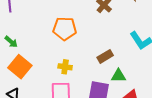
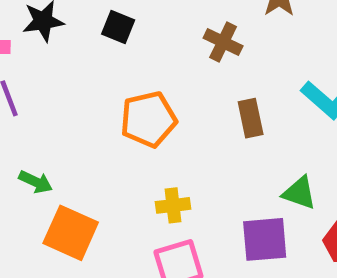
brown rectangle: (105, 56) -> (251, 118), moved, turned -56
green triangle: (118, 76) -> (299, 193), turned 35

